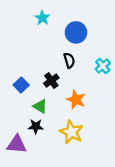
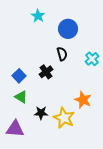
orange star: (76, 100) -> (83, 100), moved
green triangle: (40, 106) -> (21, 97), moved
black star: (36, 126) -> (41, 113), moved

